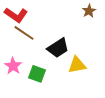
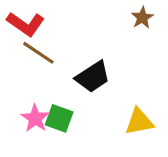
yellow triangle: (77, 65) -> (139, 122), moved
pink star: (13, 66) -> (35, 118), moved

